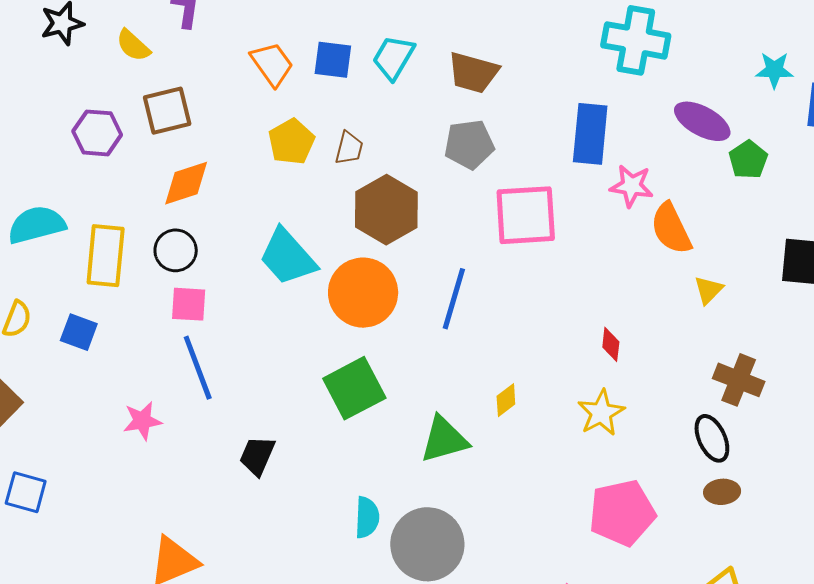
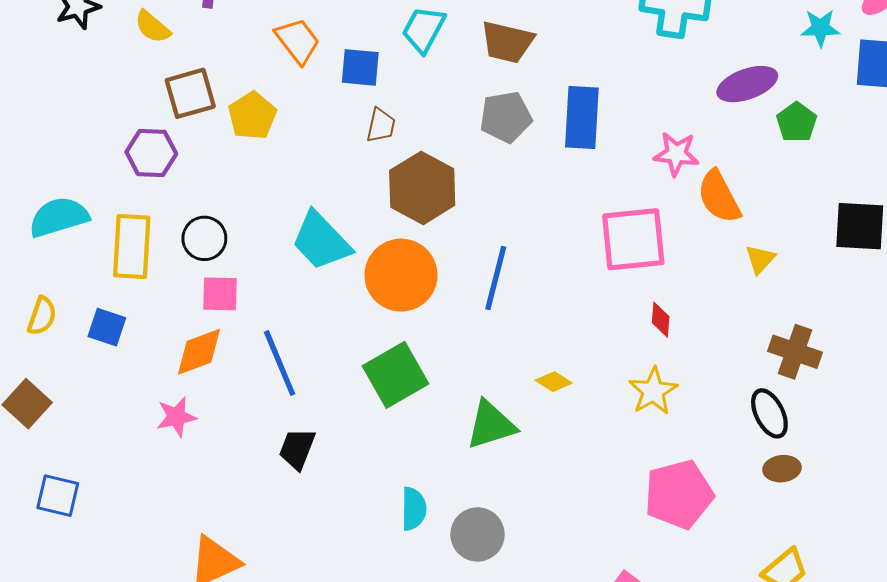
blue square: (333, 60) -> (360, 67), moved
purple ellipse: (702, 121) -> (747, 84), turned -46
purple hexagon: (97, 133) -> (151, 153), moved
blue rectangle: (590, 134) -> (582, 118), moved
yellow pentagon: (291, 142) -> (252, 116), moved
orange diamond: (186, 183) -> (199, 352), moved
pink square: (526, 215) -> (633, 239), moved
blue line: (198, 368) -> (280, 363), moved
yellow diamond: (506, 400) -> (554, 382), turned 72
gray circle: (427, 544) -> (478, 534), size x0.7

